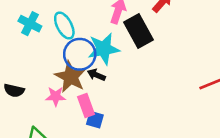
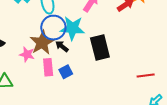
black rectangle: (138, 31) -> (100, 48), moved
blue square: (95, 120) -> (66, 72), moved, turned 32

